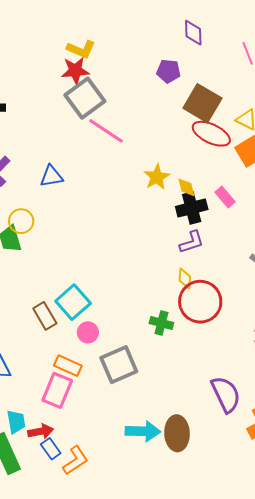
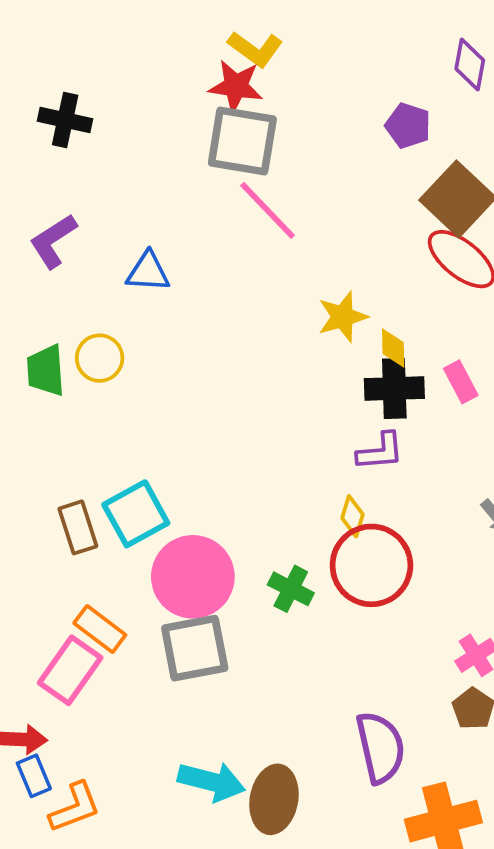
gray square: (85, 98) -> (242, 141), turned 33
yellow circle: (21, 221) -> (100, 358), moved
pink circle: (88, 332) -> (193, 577), moved, size x2.0

